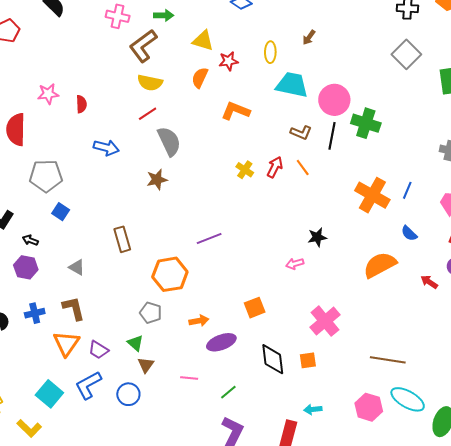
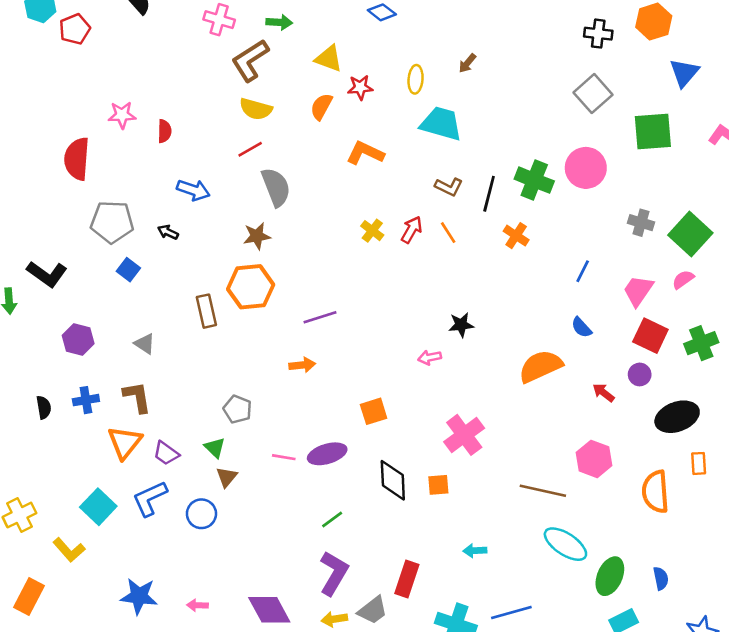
pink circle: (334, 100) -> (586, 168), moved
orange cross: (372, 195) -> (516, 236), moved, size x0.6
black arrow: (30, 240) -> (168, 232), moved
orange hexagon: (170, 274) -> (251, 287), moved
orange arrow: (199, 321) -> (302, 365), moved
pink line: (189, 378) -> (284, 457), moved
pink hexagon: (369, 407) -> (594, 459), moved
cyan arrow: (313, 409) -> (475, 551), moved

